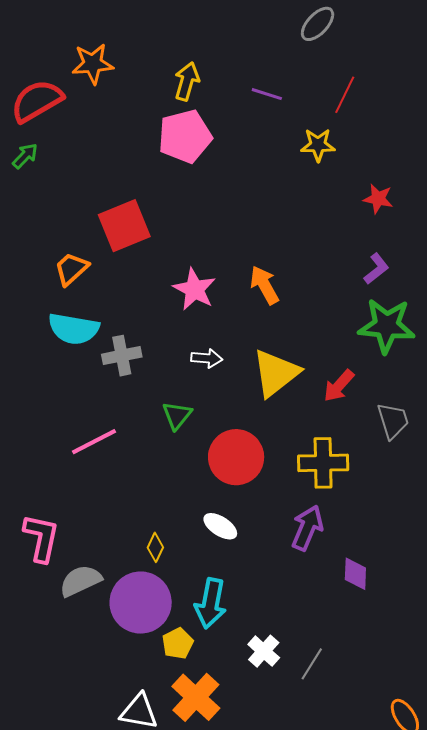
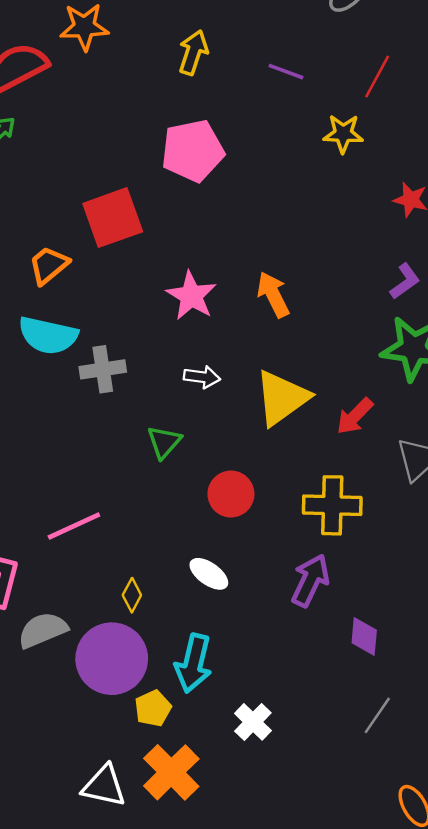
pink pentagon: (185, 136) -> (193, 151), moved
pink line: (94, 442) -> (74, 526), moved
red circle: (236, 457) -> (231, 494), size x0.7
gray line: (312, 664) -> (377, 715), moved

